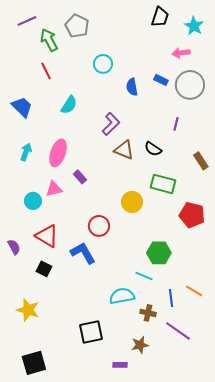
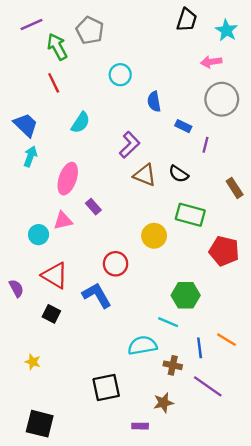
blue rectangle: (161, 80) -> (183, 126), moved
cyan arrow: (26, 152) -> (30, 156), moved
yellow star: (28, 310) -> (33, 362), size x0.6
black square: (34, 363) -> (40, 424), turned 30

